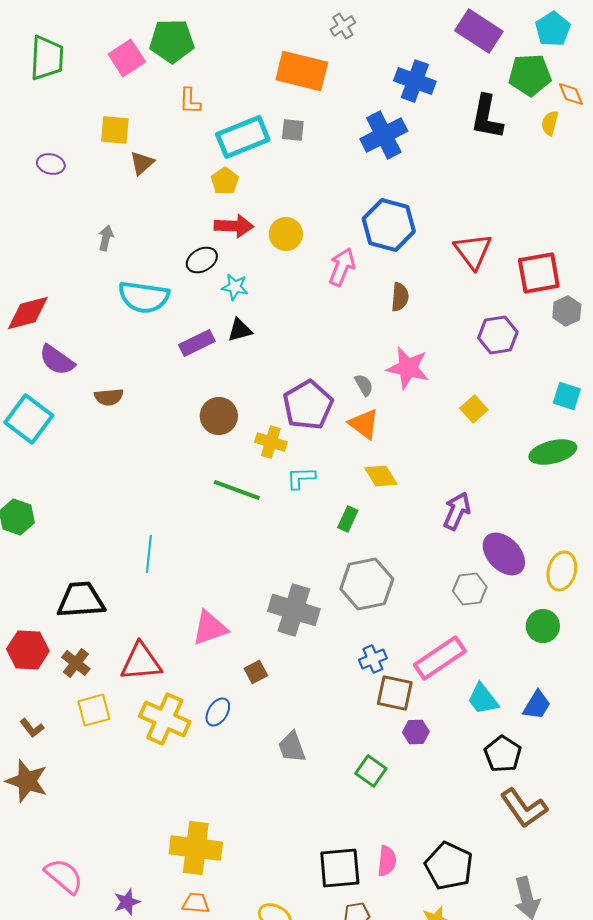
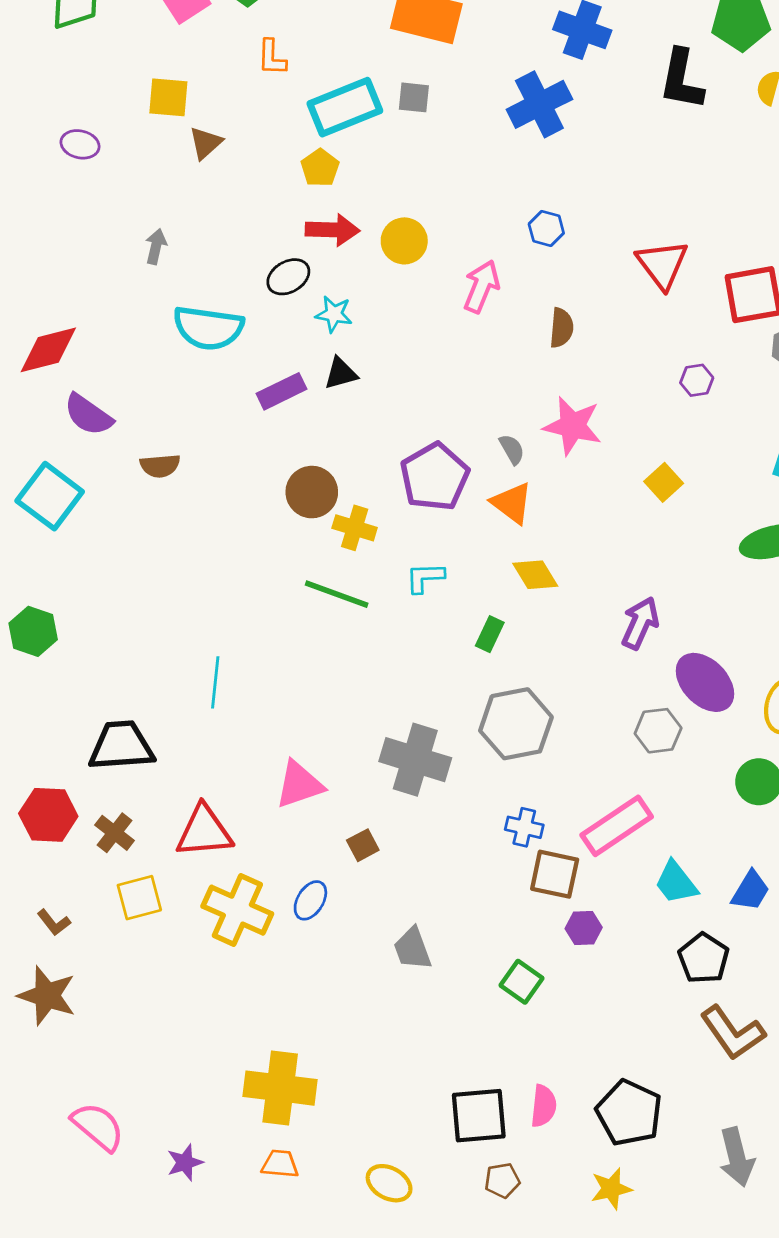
blue hexagon: (389, 225) -> (546, 229), size x0.5
purple hexagon: (498, 335) -> (697, 380), size x0.6
yellow cross: (271, 442) -> (355, 528), moved
blue cross: (373, 659) -> (524, 827), turned 36

